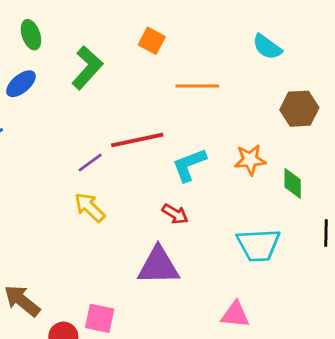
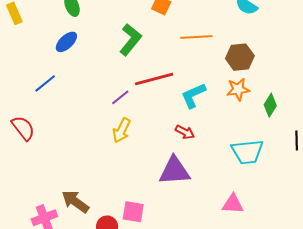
green L-shape: (87, 68) -> (130, 40), moved
brown hexagon: (299, 109) -> (240, 57), moved
green diamond: (293, 183) -> (270, 105), turned 35
yellow arrow: (90, 207) -> (122, 130), turned -105

